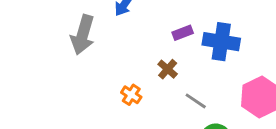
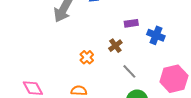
blue cross: (221, 42) -> (156, 35), size x0.7

